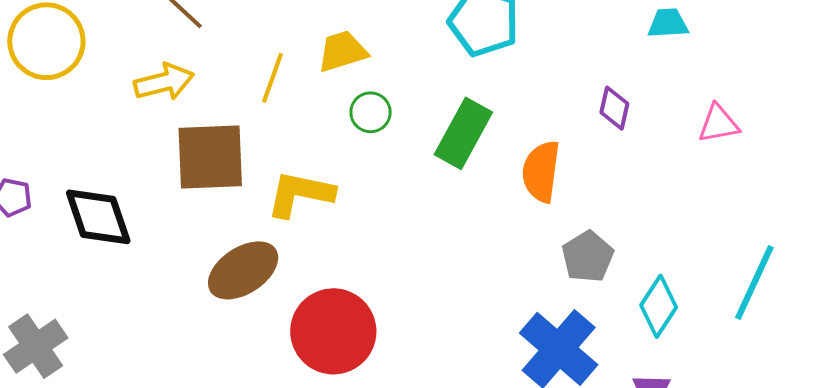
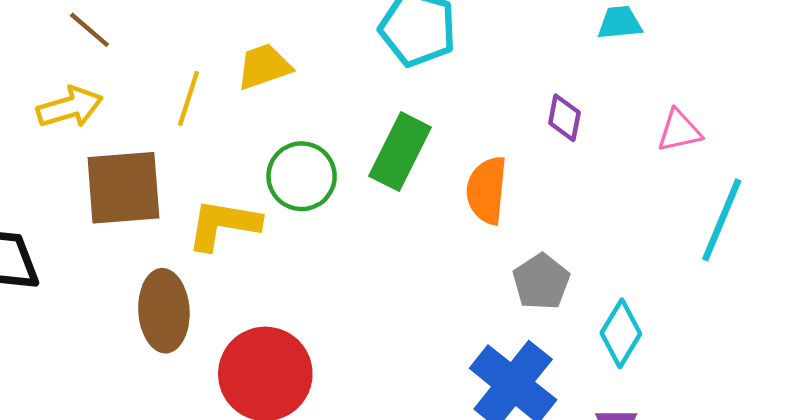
green circle: (371, 112) -> (302, 176), moved, size x1.5
brown ellipse: (243, 270) -> (164, 311), turned -58
cyan line: (754, 282) -> (722, 220), moved

